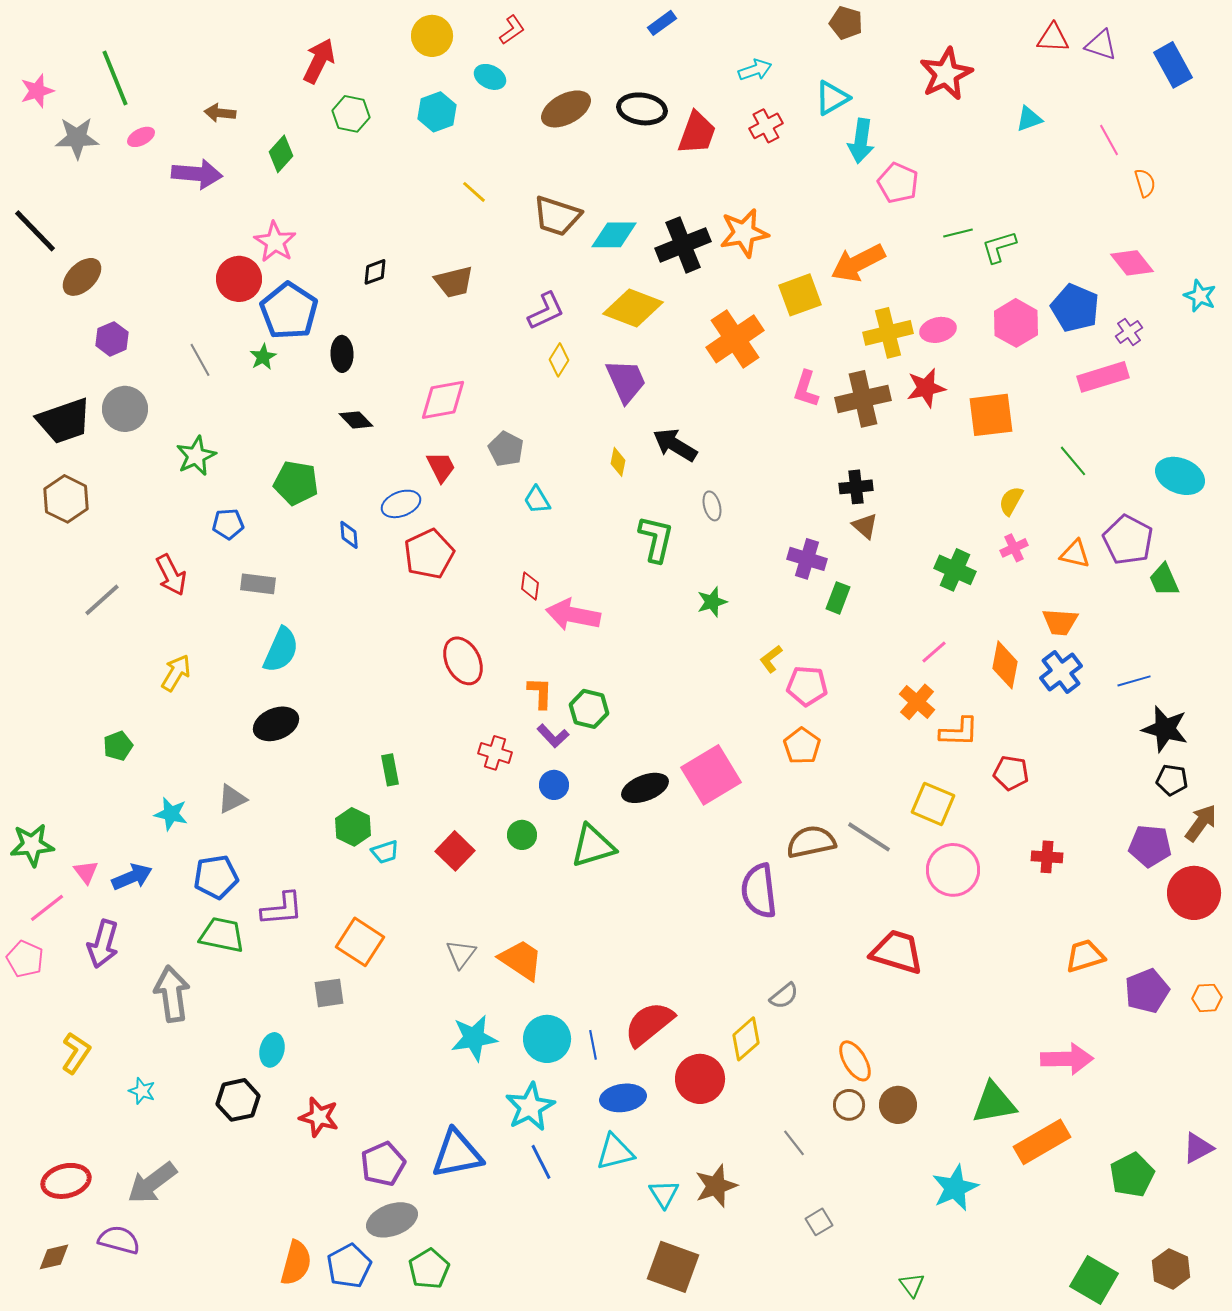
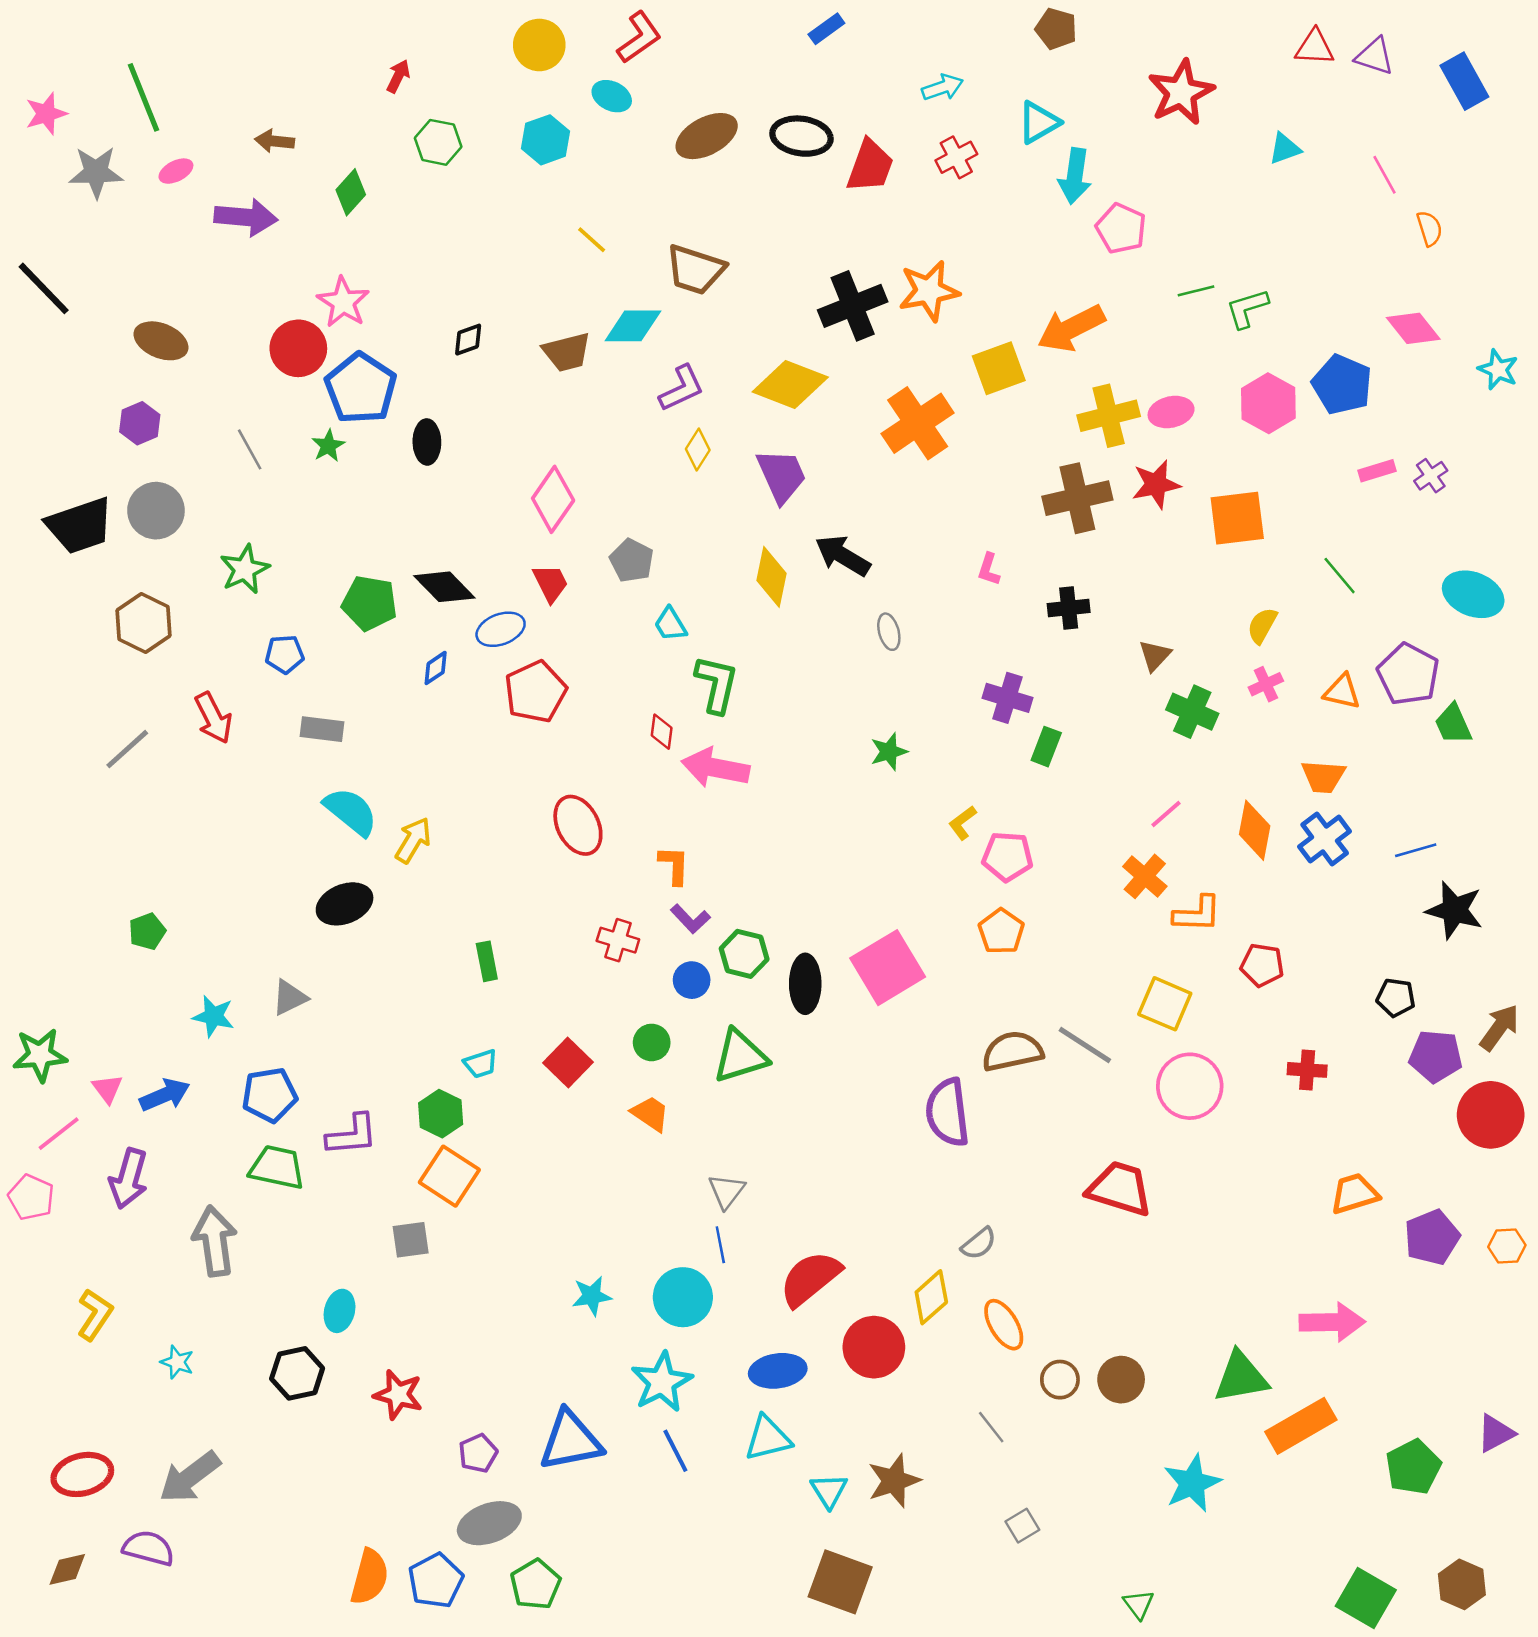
red L-shape: (512, 30) -> (639, 37), size x1.4
red arrow: (319, 61) -> (398, 76), size x0.6
cyan diamond: (614, 235) -> (633, 326), moved
brown ellipse: (82, 277) -> (161, 341), moved, turned 66
purple cross: (1129, 332) -> (1431, 476), moved
pink rectangle: (1103, 377) -> (1377, 471), size x0.6
pink L-shape: (806, 389) -> (989, 569), moved, size x0.7
pink diamond: (443, 400) -> (553, 499), turned -45
black diamond: (356, 420) -> (444, 587), moved, size x1.4
yellow diamond: (618, 462) -> (771, 577), size x1.6
brown hexagon: (66, 499) -> (144, 623), moved
brown triangle: (865, 526) -> (1155, 655), moved, turned 32
blue diamond: (349, 535) -> (436, 668), turned 60
green L-shape: (656, 539) -> (717, 684), moved
cyan semicircle: (281, 650) -> (351, 812), turned -75
yellow arrow: (176, 673) -> (413, 840), moved
green hexagon: (589, 709) -> (744, 954), moved
black pentagon: (1172, 780) -> (1396, 998), moved
black ellipse: (645, 788) -> (805, 984), turned -69
green hexagon: (353, 827) -> (441, 1114), moved
gray triangle: (461, 954) -> (727, 1191), moved
orange trapezoid: (521, 960) -> (650, 1114), moved, size x0.7
cyan star: (474, 1038) -> (592, 1296), size x0.7
blue line: (593, 1045) -> (720, 1245), moved
orange ellipse: (855, 1061) -> (1004, 1325), moved
purple pentagon: (383, 1164) -> (478, 1453), size x0.7

